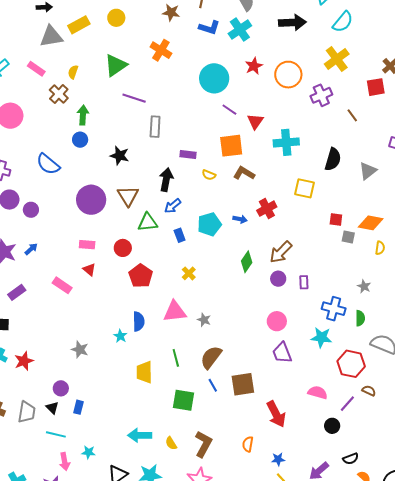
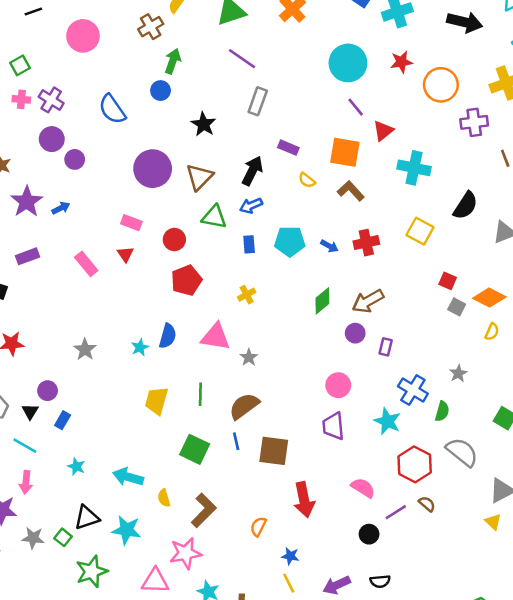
cyan star: (88, 452) -> (76, 466), moved

